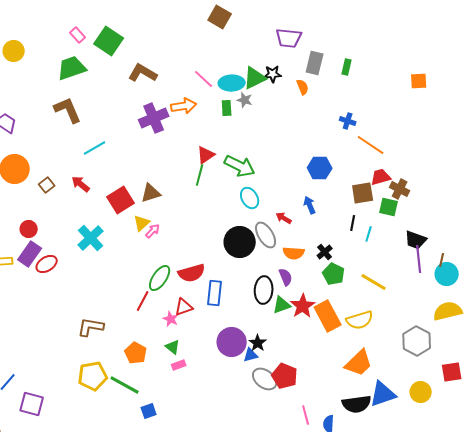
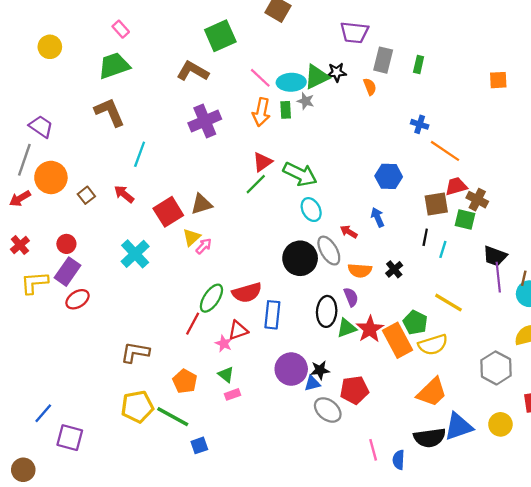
green square: (109, 41) -> (220, 36), moved, turned 32
orange arrow: (184, 106) -> (261, 112), moved, turned 110
cyan line: (95, 148) -> (140, 154), turned -40
green line: (200, 175) -> (256, 184), turned 30
red ellipse: (47, 264) -> (78, 299), moved
green pentagon: (334, 274) -> (415, 323), moved
black star: (258, 343) -> (320, 370), turned 30
red pentagon: (285, 376) -> (354, 390), moved, turned -30

